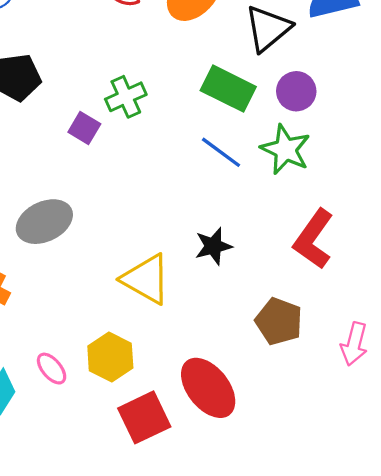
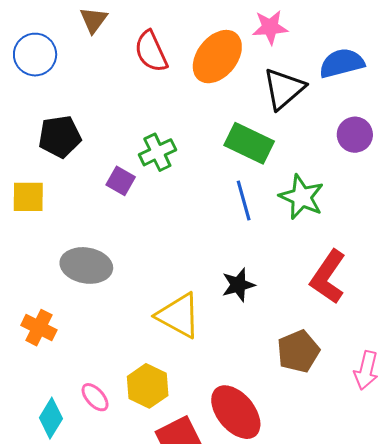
purple circle: (296, 91) -> (355, 135), moved
blue line: (221, 152) -> (244, 201), turned 39
gray ellipse: (44, 222) -> (86, 265), turned 36
brown pentagon: (279, 321) -> (298, 351), turned 30

